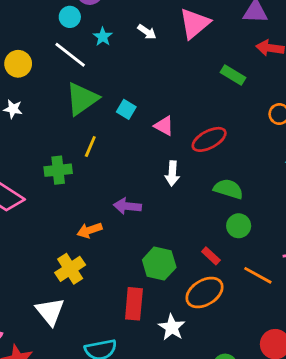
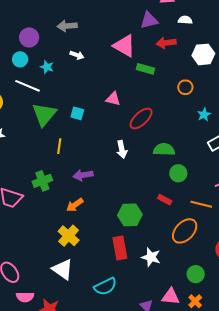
pink triangle: (195, 24) -> (124, 46), moved, turned -35
pink triangle: (164, 126) -> (113, 99), moved
green cross: (58, 170) -> (42, 181), moved
purple arrow: (127, 206) -> (83, 175), moved
orange ellipse: (204, 293) -> (185, 231), moved

